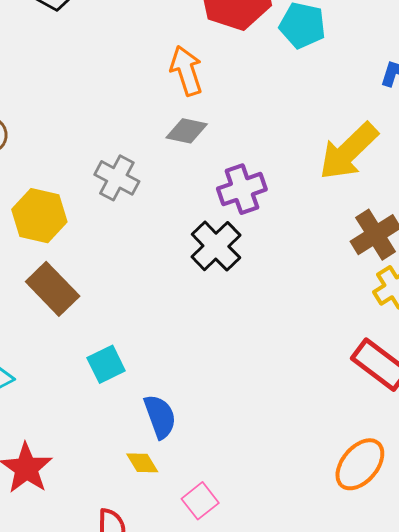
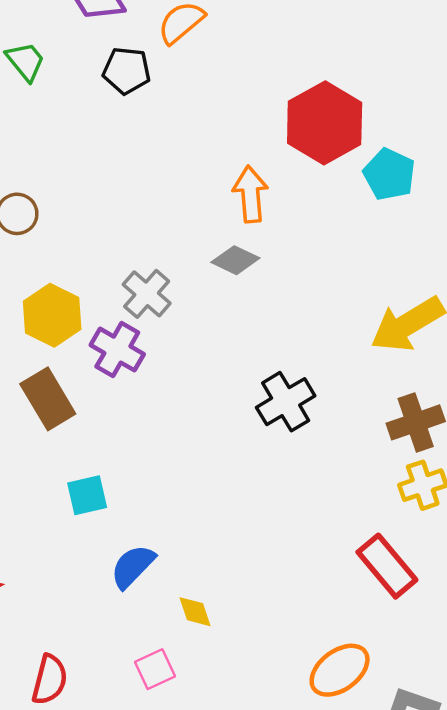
purple cross: (242, 189) -> (117, 350), moved, turned 36
black cross: (216, 246) -> (286, 402), moved
blue semicircle: (160, 417) -> (133, 566), turned -129
yellow diamond: (142, 463) -> (195, 612), moved

